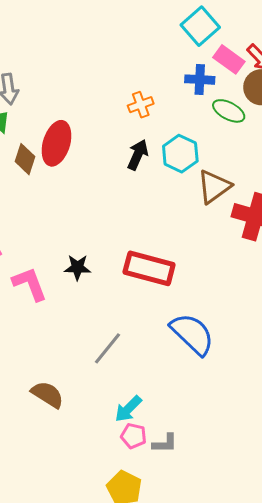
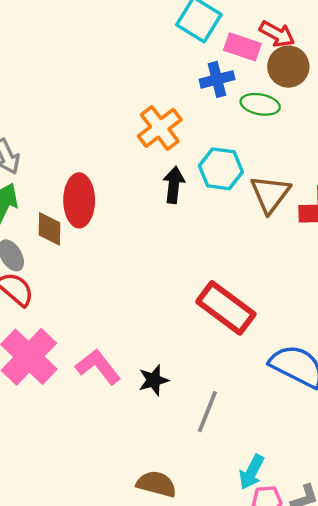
orange cross: (141, 105) -> (160, 128), size x1.5
black star: (77, 267) -> (154, 380), moved
red rectangle: (149, 268) -> (226, 308), turned 39

